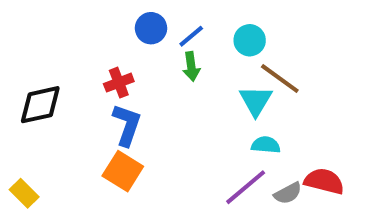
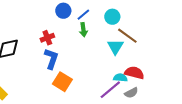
cyan semicircle: (266, 145) -> (120, 78), moved
orange square: (123, 171) -> (62, 82), moved
red semicircle: (324, 181) -> (134, 73), moved

